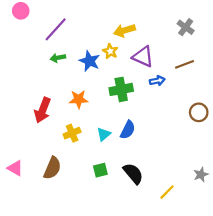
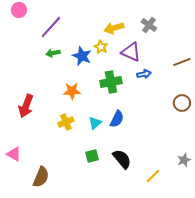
gray cross: (186, 27) -> (149, 25), moved
brown line: (185, 64) -> (182, 62), moved
red arrow: (43, 110) -> (26, 106), moved
brown semicircle: (52, 168) -> (41, 177), moved

